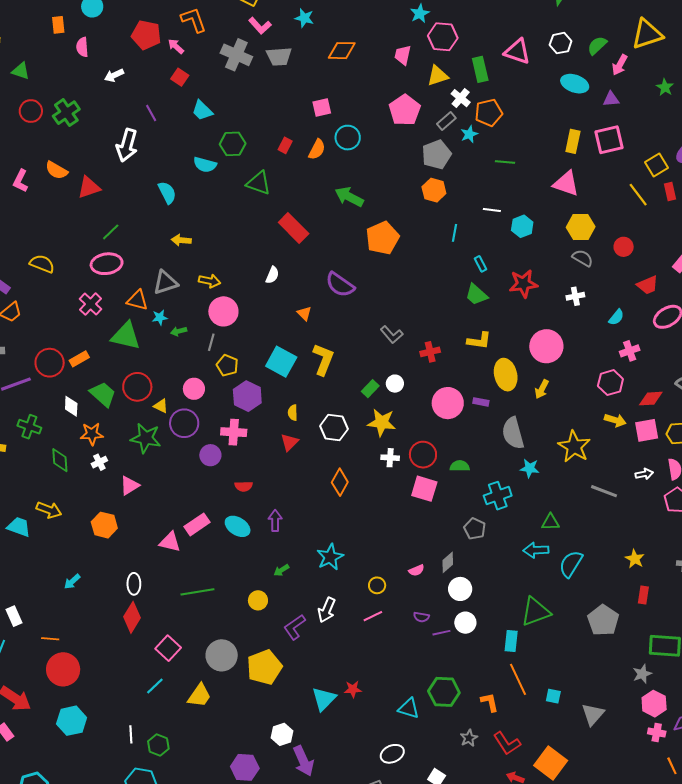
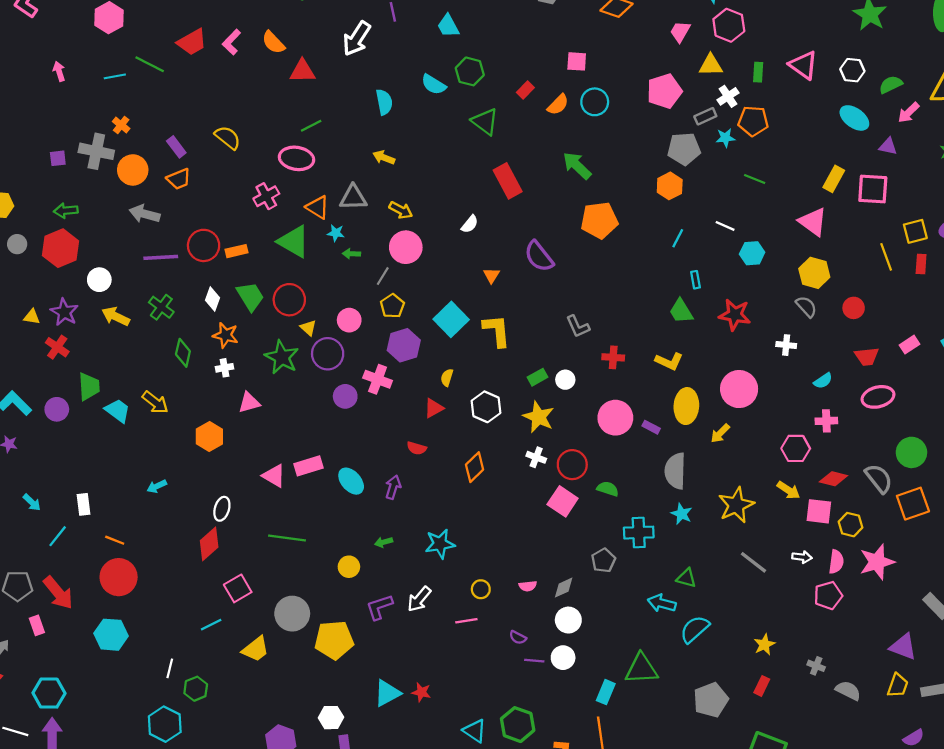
green rectangle: (480, 69) -> (758, 72), size x0.7
yellow L-shape: (323, 359) -> (497, 331), turned -44
red semicircle: (244, 486) -> (417, 448), moved

